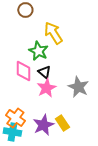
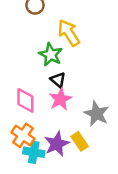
pink diamond: (23, 71) -> (25, 100), moved
gray star: (78, 87) -> (97, 114), moved
cyan cross: (12, 132) -> (34, 152), moved

